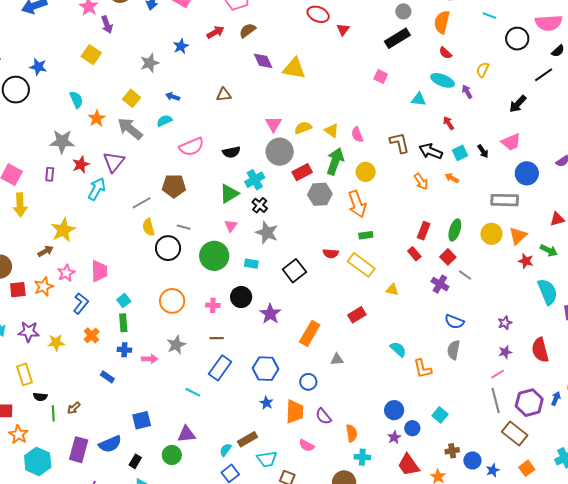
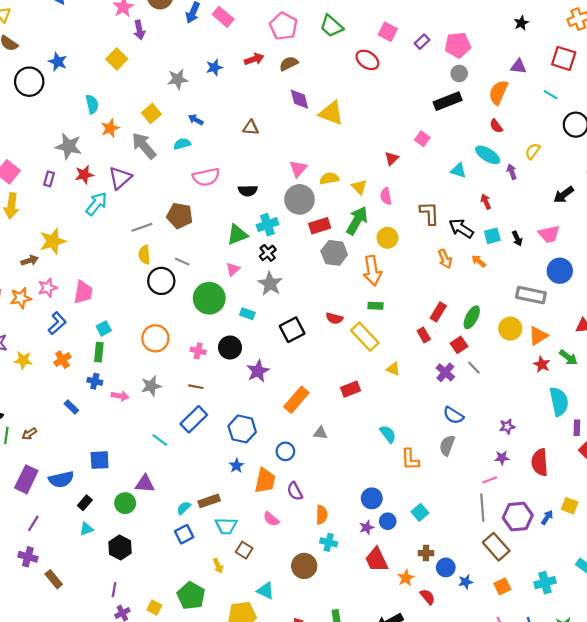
red triangle: (343, 30) -> (392, 158), moved

